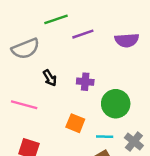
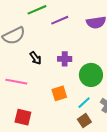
orange square: (75, 123) -> (59, 93), turned -35
cyan line: (105, 137) -> (84, 103), turned -40

